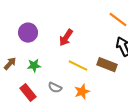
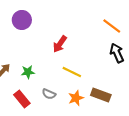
purple circle: (28, 33) -> (22, 20), moved
brown rectangle: (107, 65) -> (101, 95), moved

